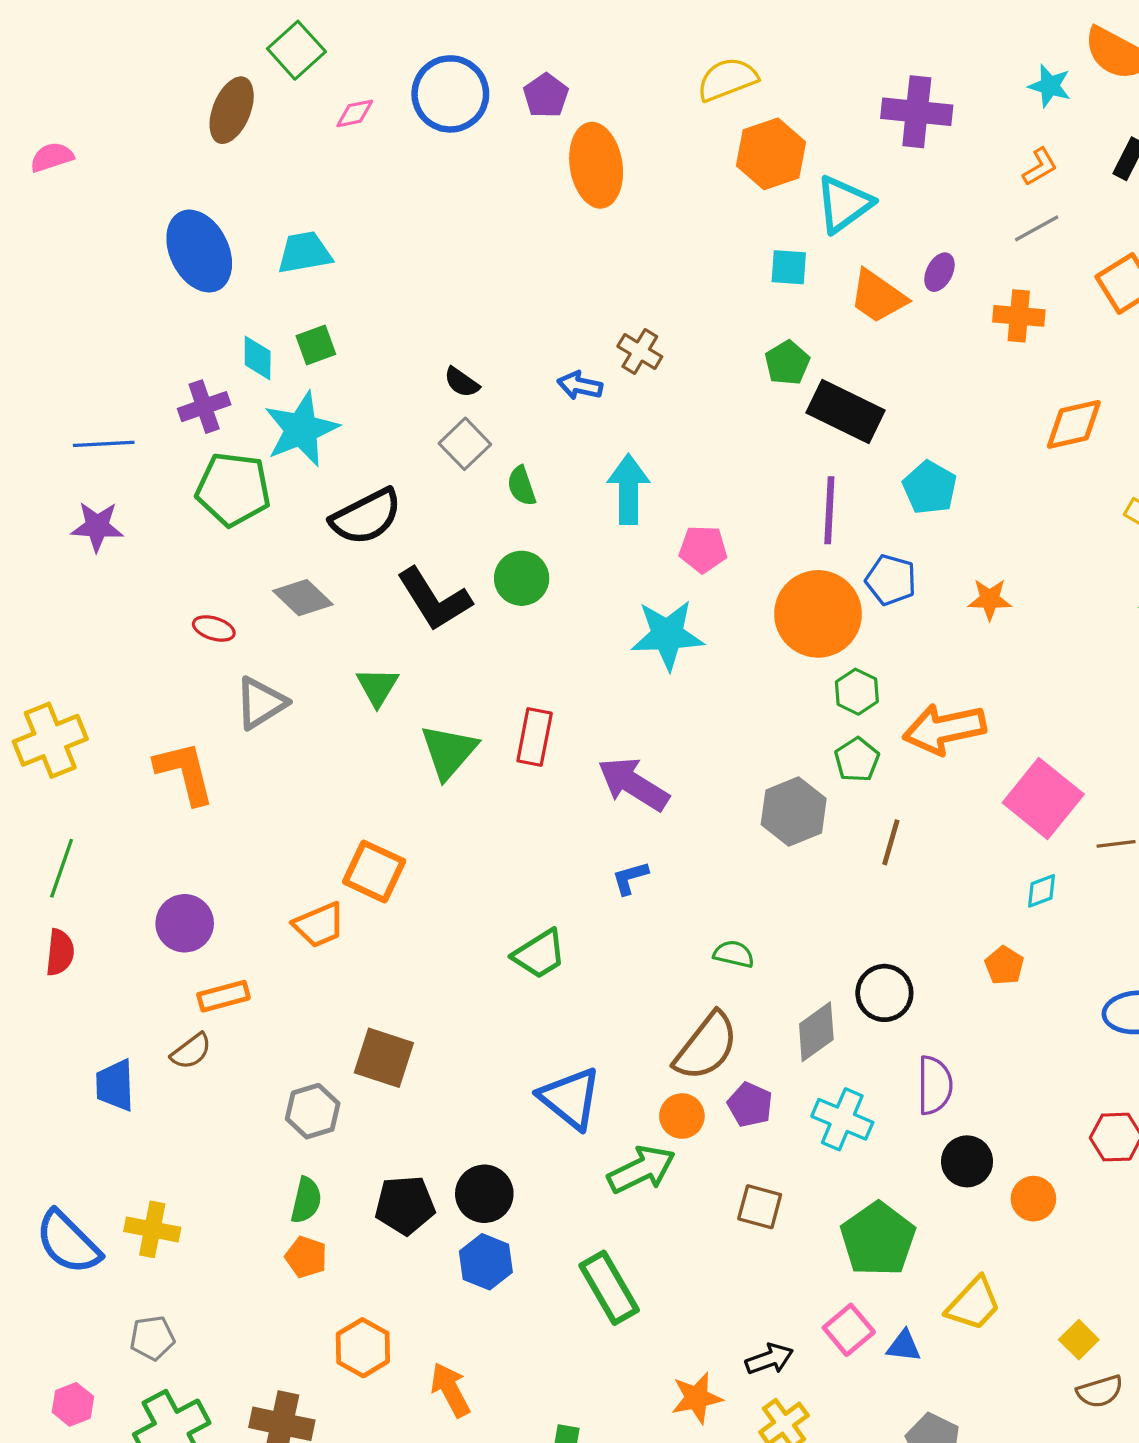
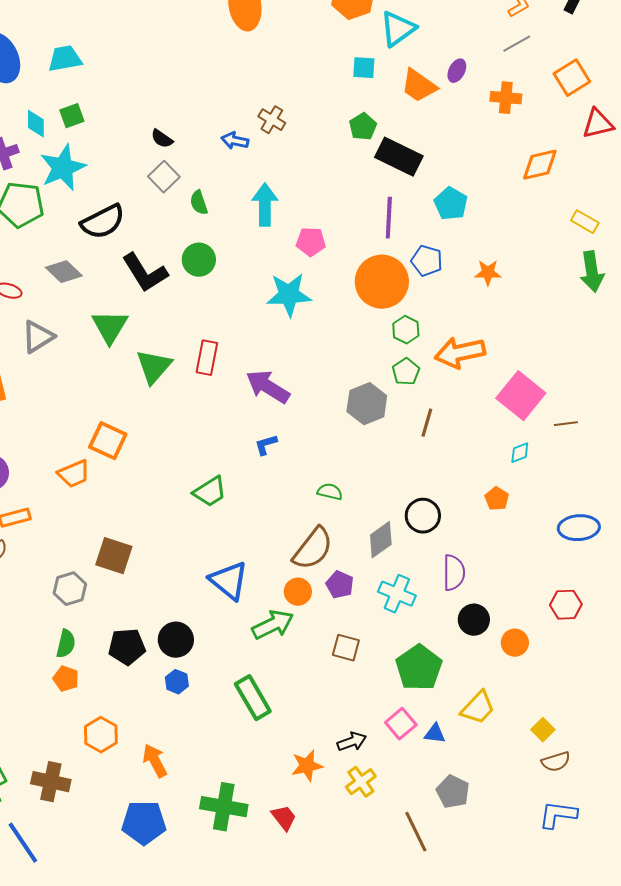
green triangle: (377, 687) -> (110, 327), size x1.4
blue hexagon: (486, 1262) -> (177, 682), size x0.7

